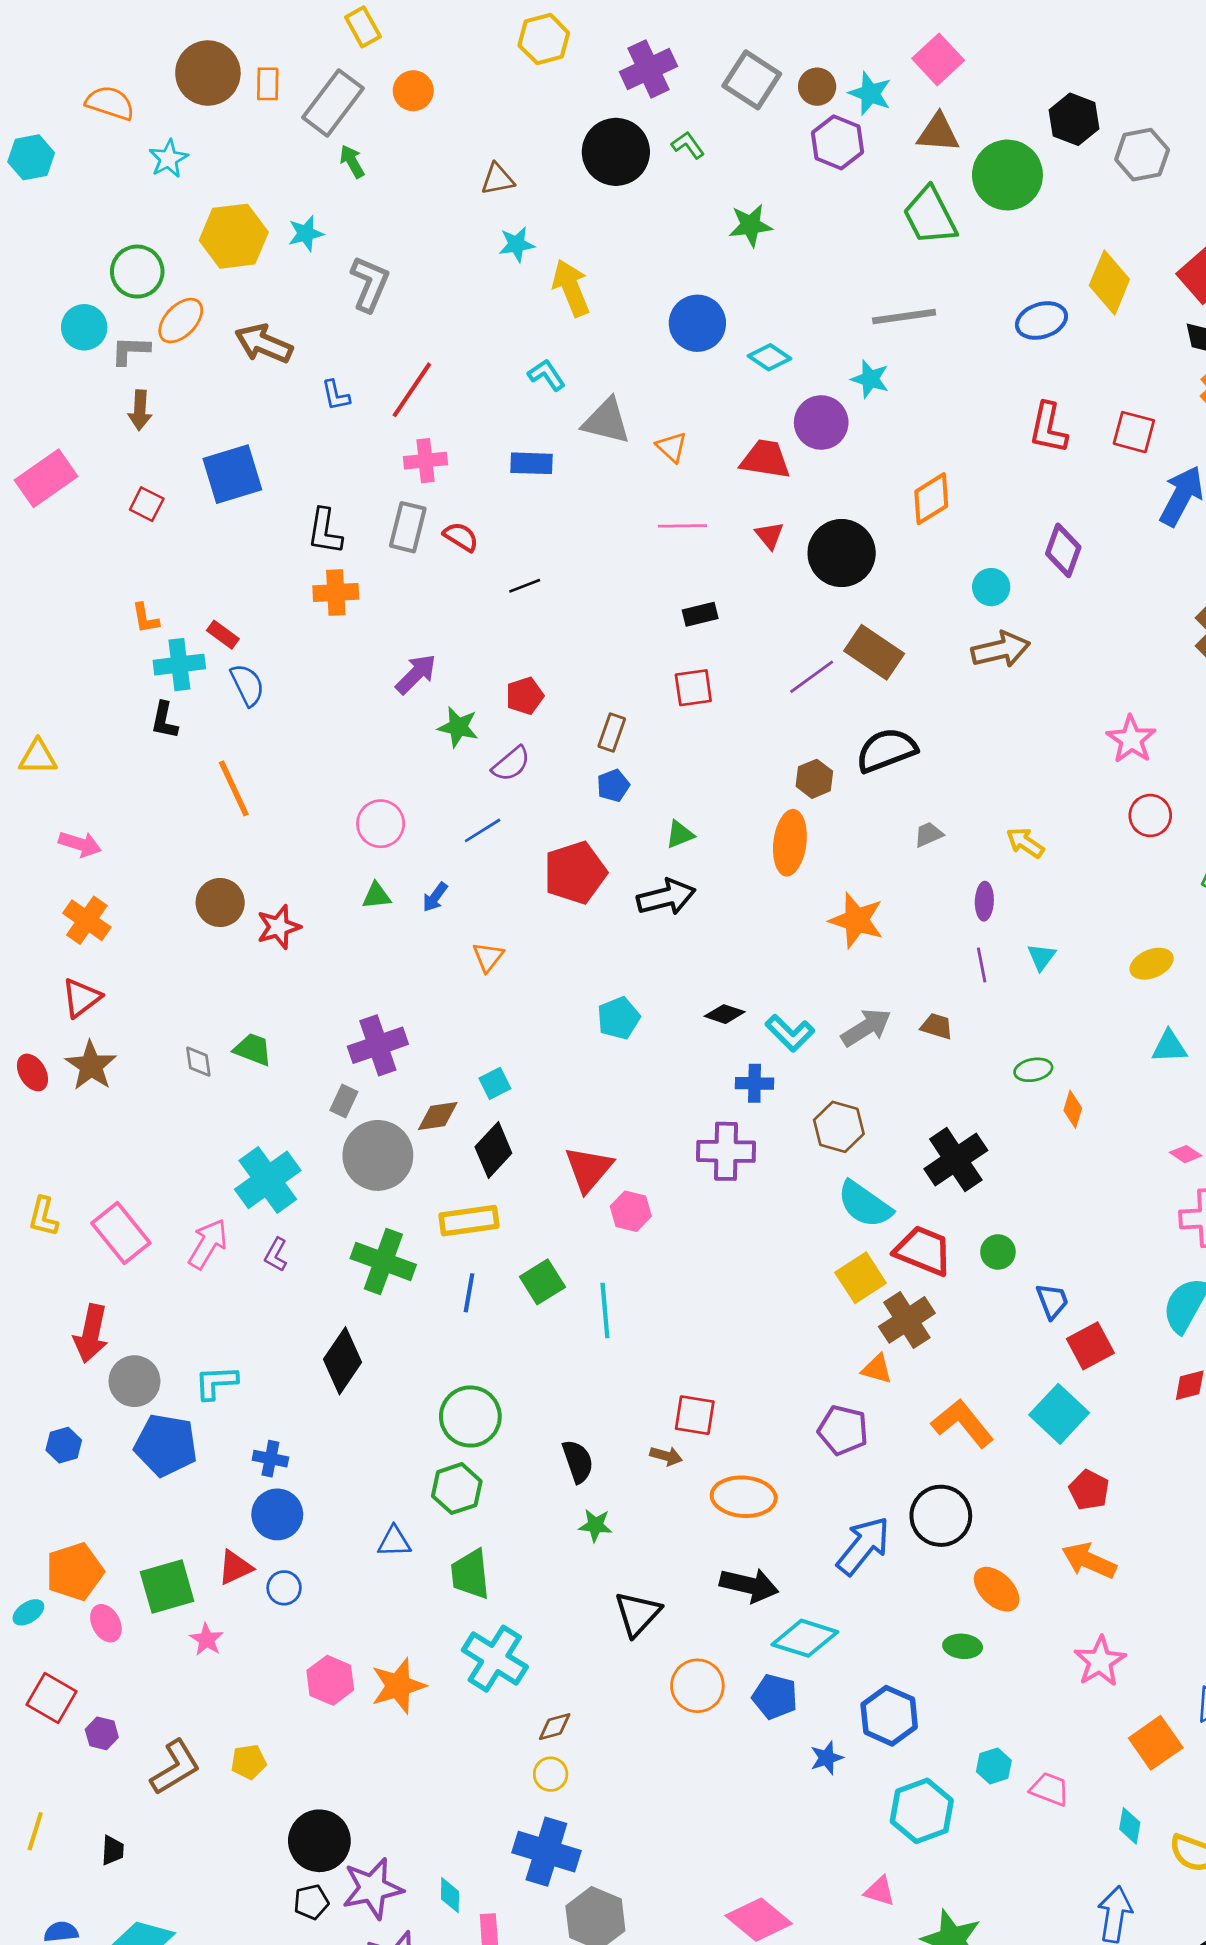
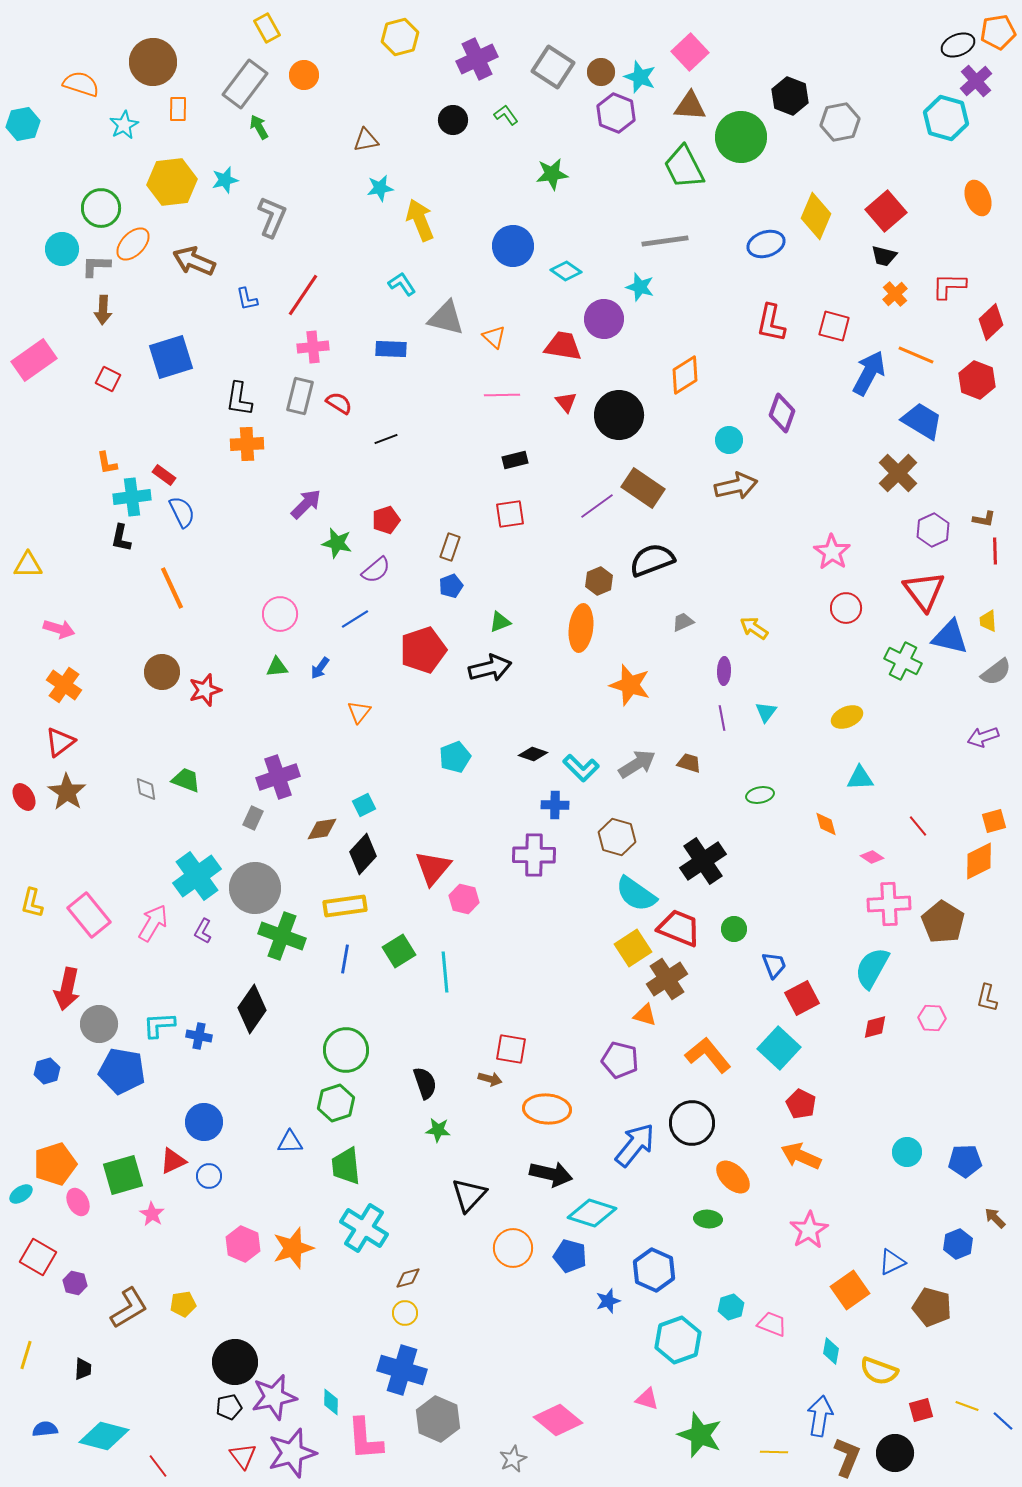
orange rectangle: (268, 84) -> (178, 109), moved
black circle: (616, 152) -> (453, 120), size x0.6
orange diamond: (1073, 1109) -> (826, 824), moved, turned -32
gray circle: (378, 1155) -> (255, 888), moved
blue cross: (270, 1459) -> (199, 1036), moved

